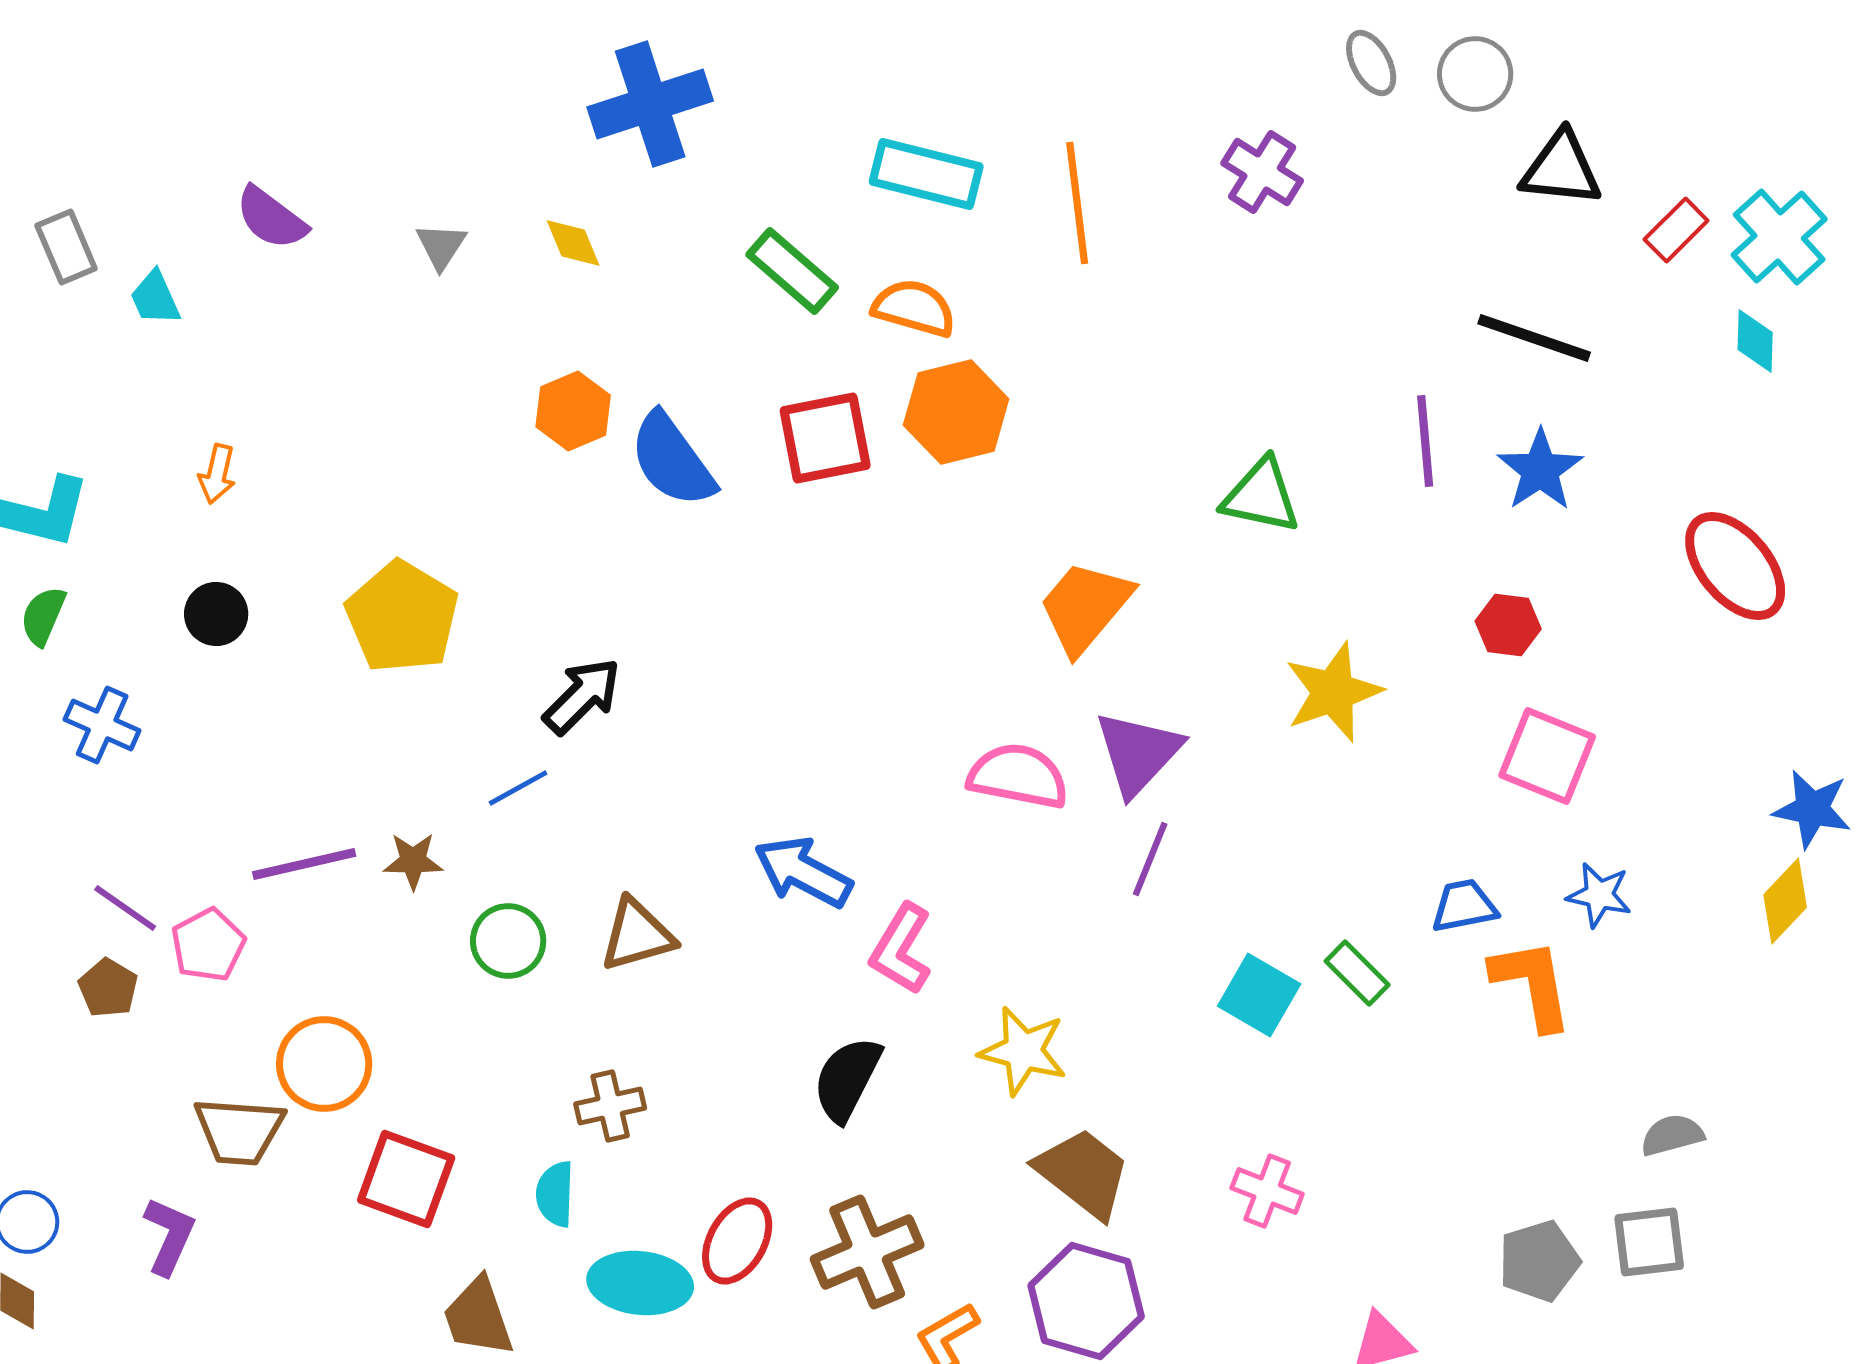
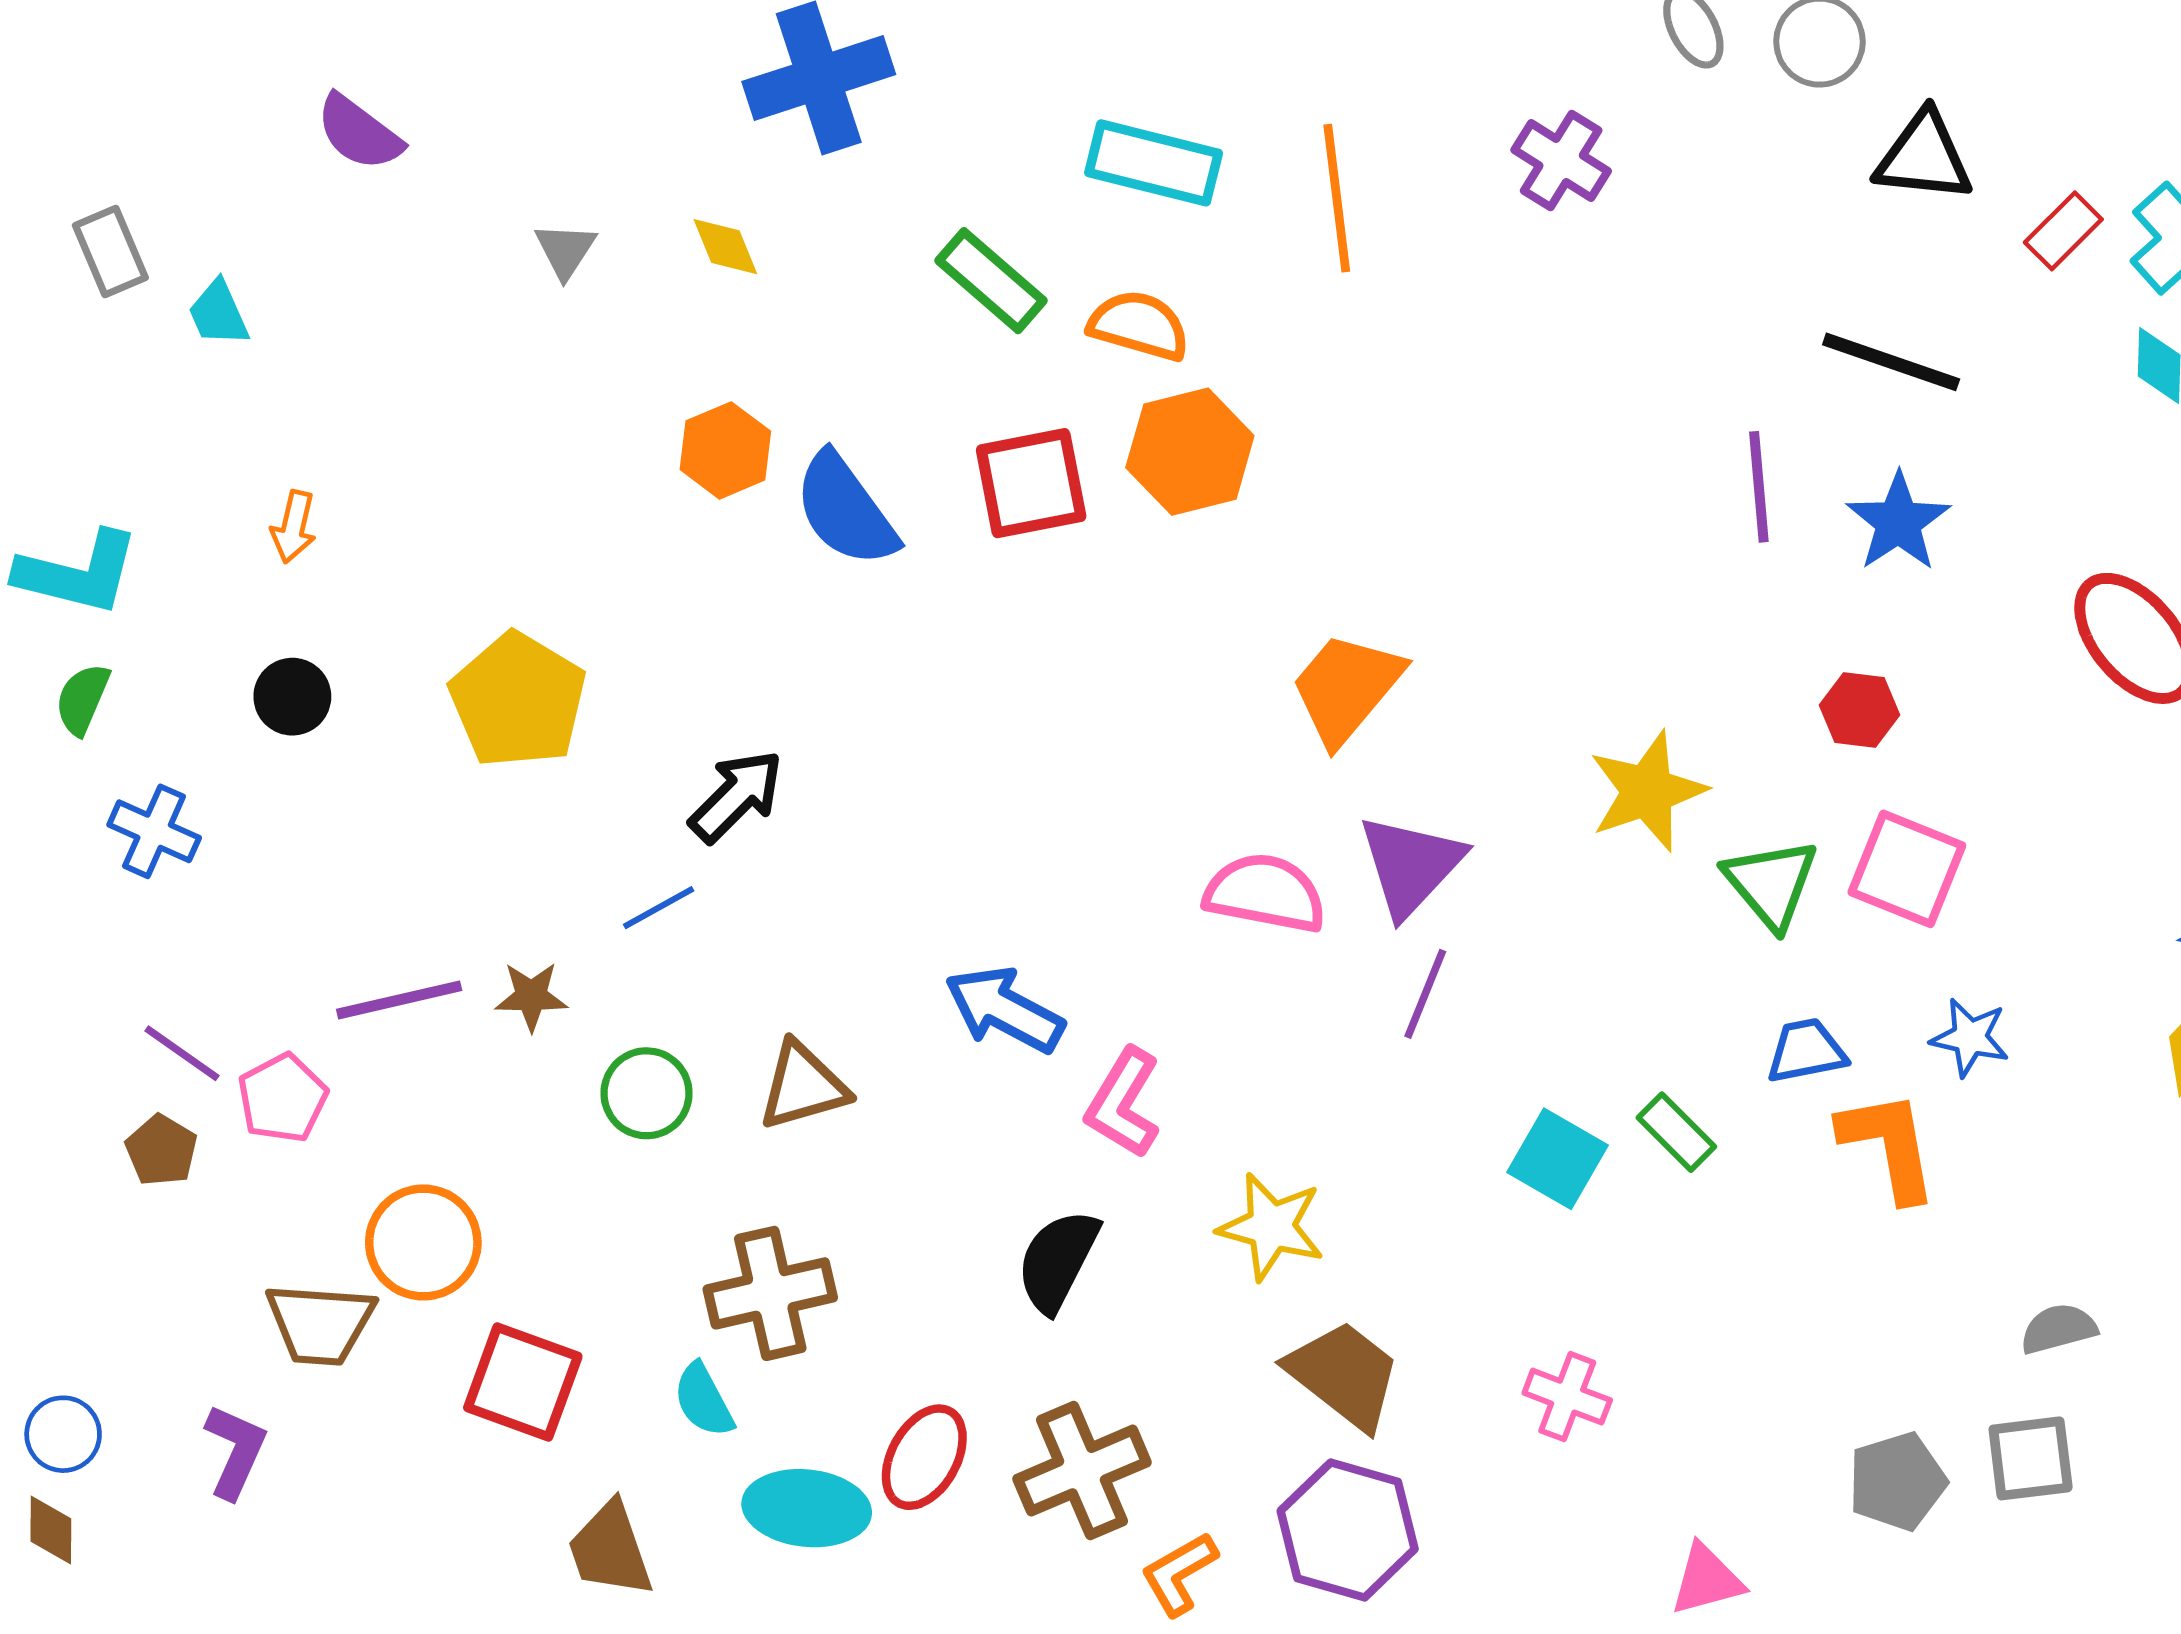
purple semicircle: (271, 218) -> (359, 133), moved
green triangle: (1261, 496) -> (1771, 883), moved, turned 38
brown cross: (610, 1106) -> (770, 1293), size x1.5
cyan semicircle: (555, 1194) -> (704, 1400), turned -30

